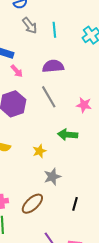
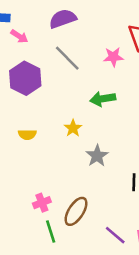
brown ellipse: (32, 204) -> (76, 211), moved

